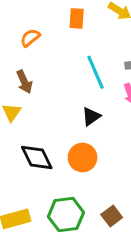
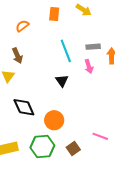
black triangle: (91, 116) -> (62, 81), turned -32
orange circle: (83, 157) -> (54, 120), moved

